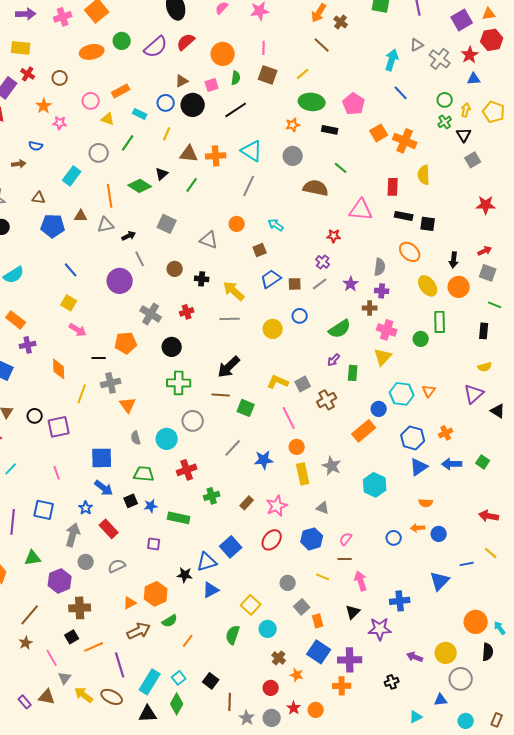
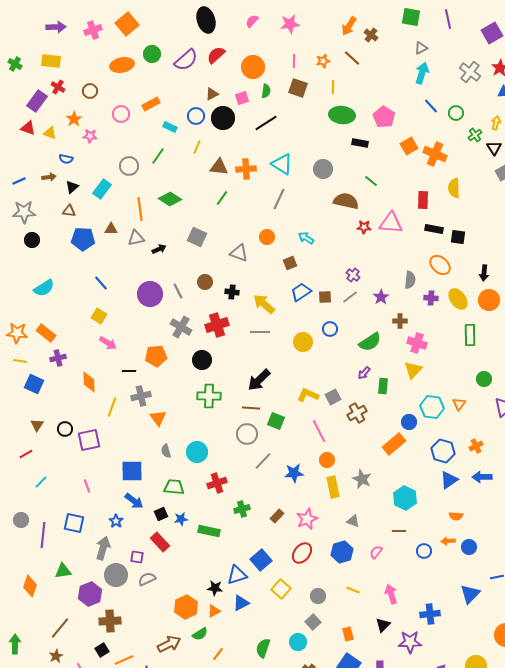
gray triangle: (417, 45) -> (421, 48), moved
yellow line: (303, 74) -> (333, 87), turned -48
green circle: (445, 100) -> (456, 113), moved
yellow triangle: (108, 119) -> (50, 133), moved
orange star: (293, 125) -> (323, 61), moved
black triangle: (162, 174) -> (72, 187), moved
red star: (334, 236) -> (364, 227), moved
gray line: (140, 259) -> (178, 291), moved
purple cross: (382, 291) -> (431, 298), moved
red cross: (187, 312) -> (217, 325), size x1.6
green circle: (421, 339) -> (484, 379), moved
gray circle: (193, 421) -> (247, 434), moved
red rectangle: (109, 529) -> (160, 542), moved
purple square: (154, 544) -> (137, 557), moved
brown line: (345, 559) -> (399, 531), moved
gray circle: (86, 562) -> (116, 575), size x1.5
orange triangle: (130, 603) -> (214, 611), moved
yellow square: (251, 605) -> (281, 589), moved
gray square: (302, 607) -> (313, 622), moved

